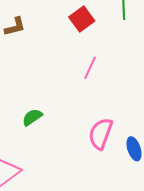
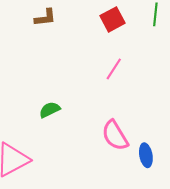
pink semicircle: (101, 134) -> (115, 136), turned -60

